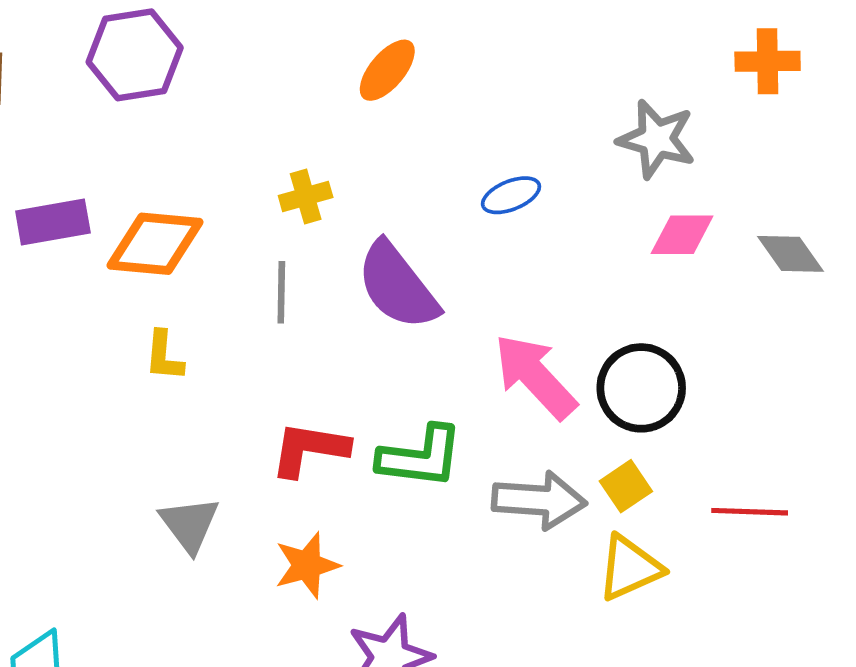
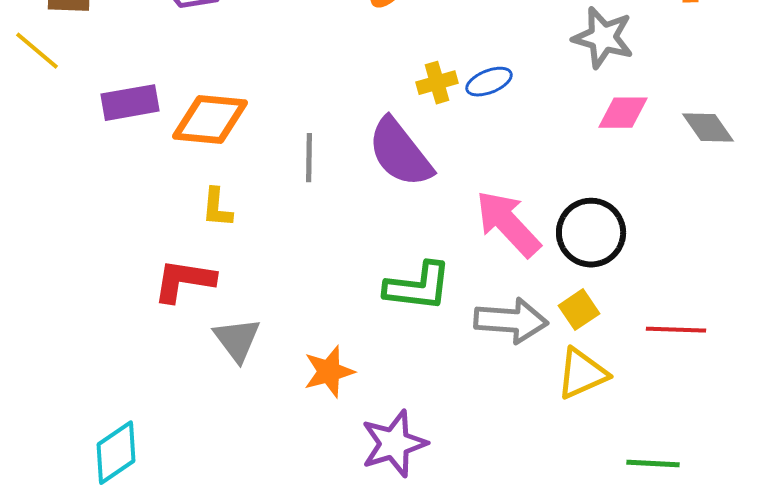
yellow cross: (306, 197) -> (437, 83), moved
red L-shape: (309, 449) -> (184, 281), moved

